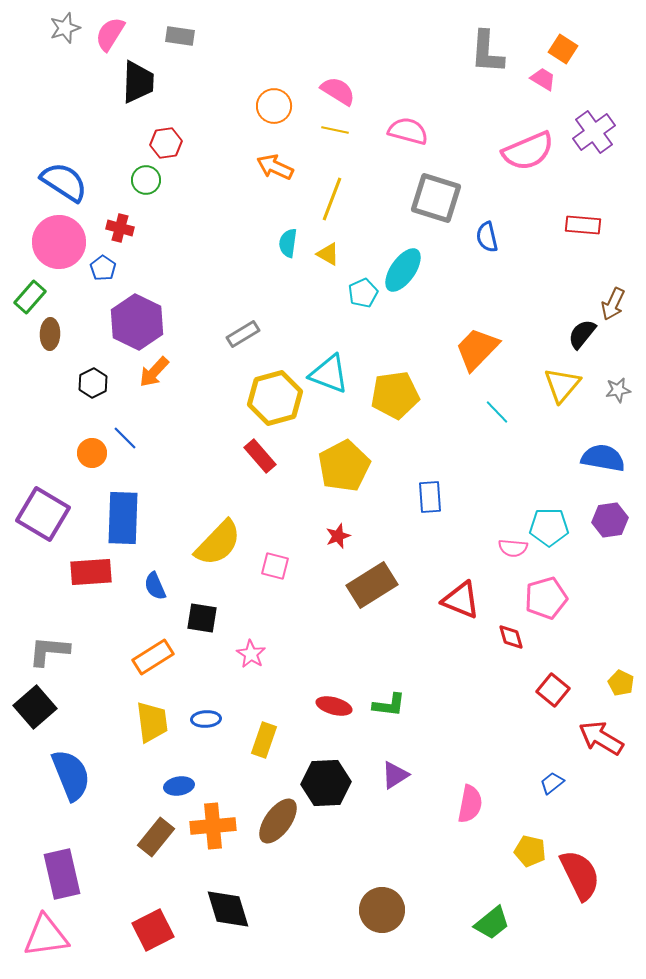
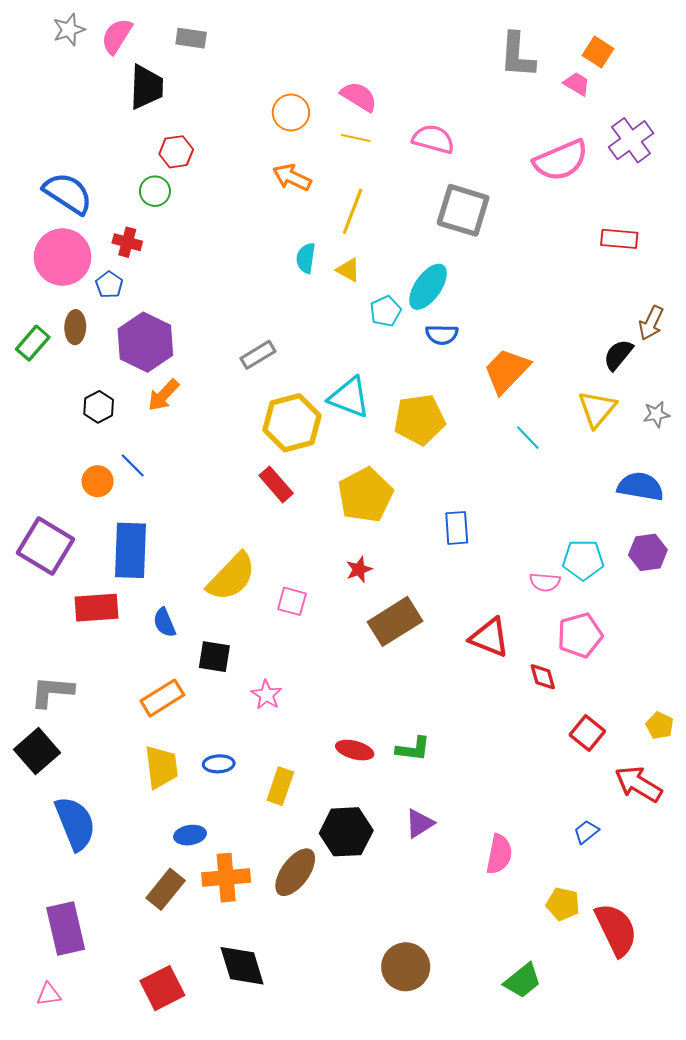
blue semicircle: (487, 237) -> (442, 335), moved, turned -76
green rectangle: (30, 297) -> (33, 343), moved
brown ellipse: (50, 334) -> (75, 327), moved
pink triangle: (46, 936) -> (49, 994), size x0.5

